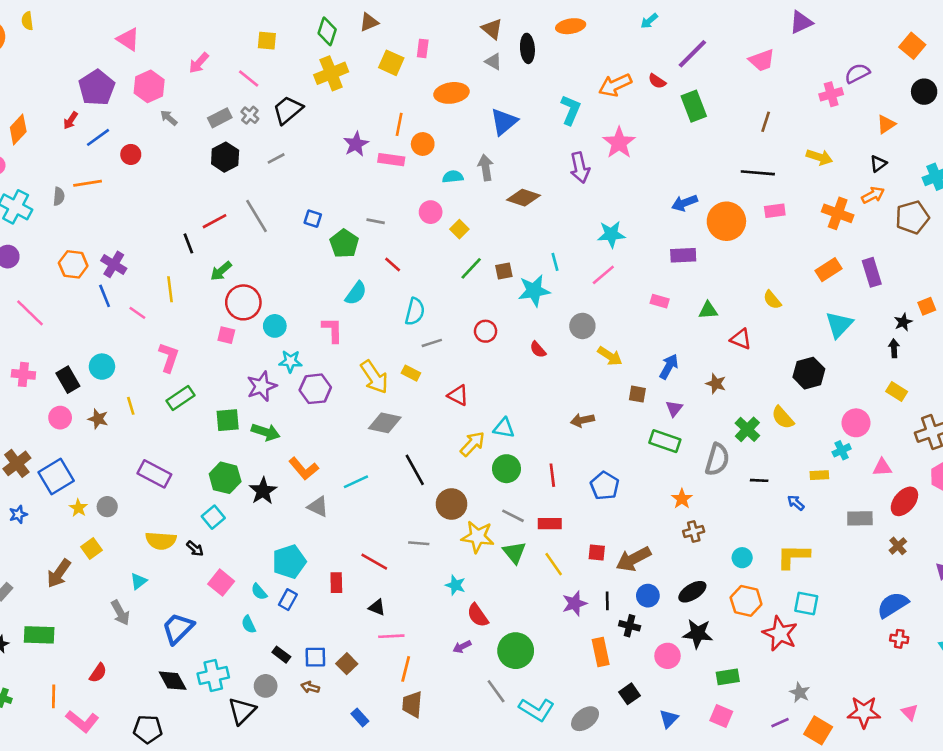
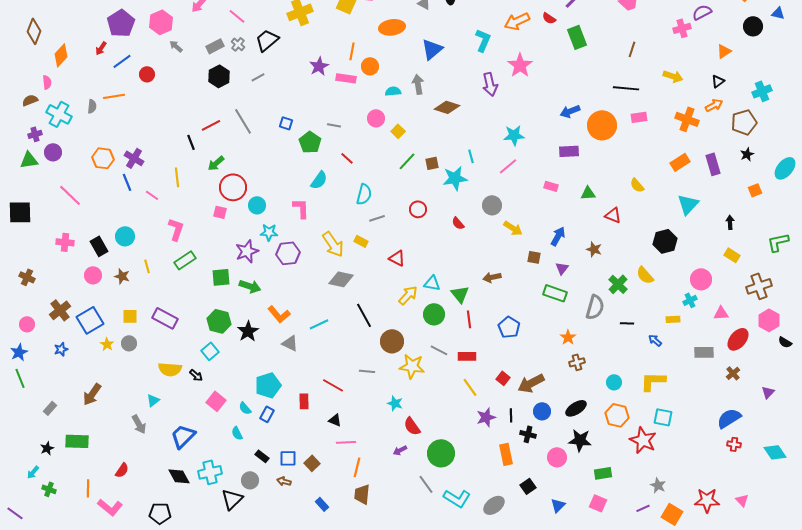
black star: (903, 322) -> (747, 154), moved
yellow square: (91, 549) -> (130, 316), moved, turned 35
green triangle: (514, 552) -> (460, 294), moved
red square: (597, 552) -> (503, 378), turned 32

